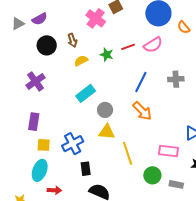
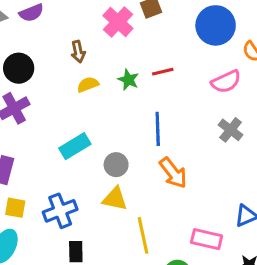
black circle: (47, 45) -> (19, 68), moved
pink semicircle: (153, 45) -> (226, 82), moved
gray cross: (176, 79) -> (231, 130), turned 35
blue line: (141, 82) -> (158, 129), moved, turned -35
cyan rectangle: (86, 93) -> (75, 146), moved

